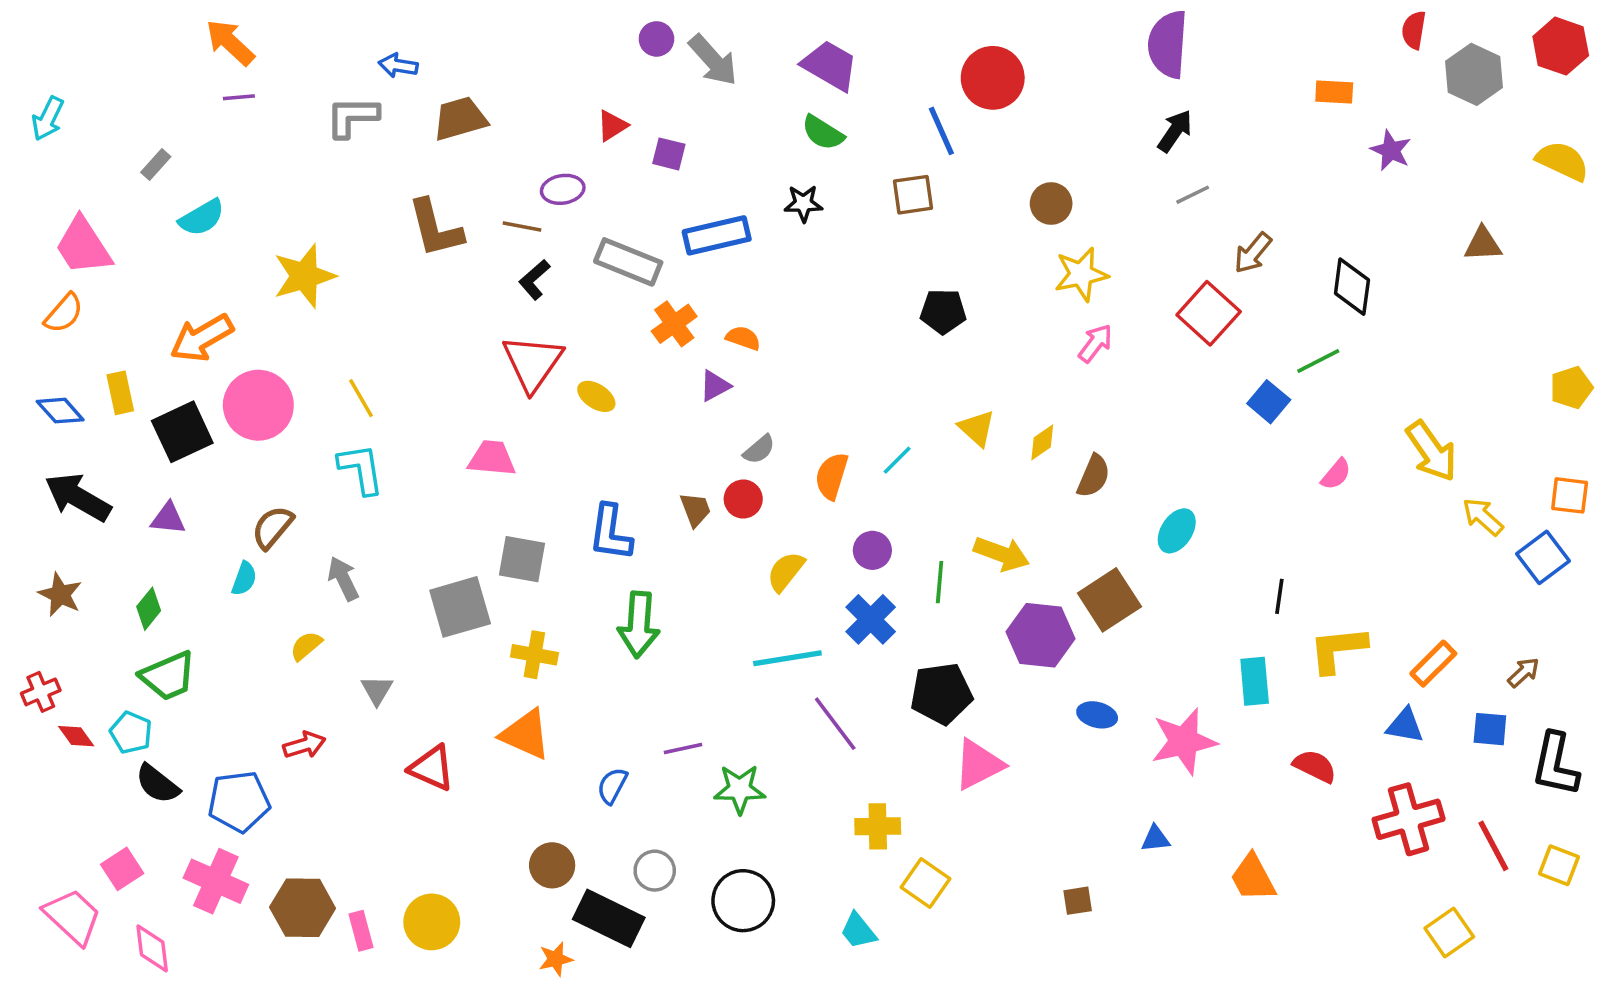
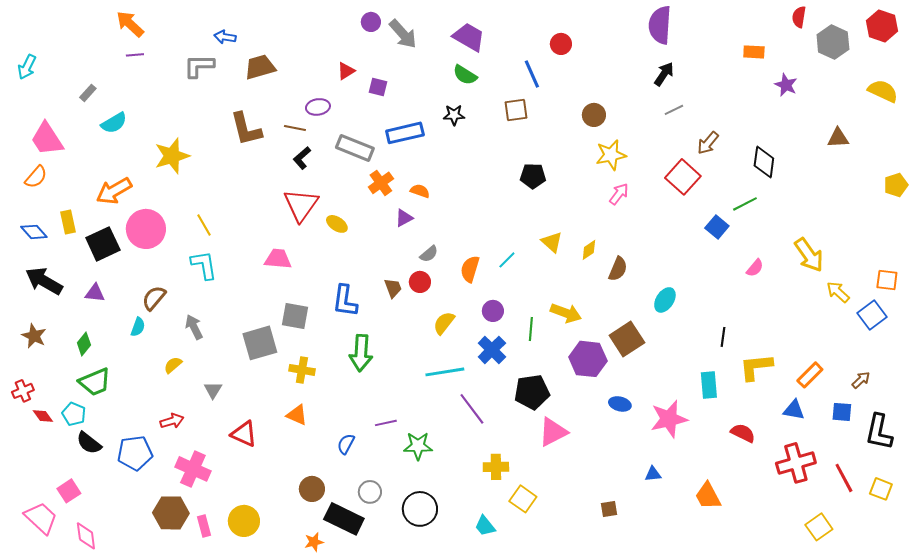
red circle: (993, 78) -> (561, 44), size x0.6
yellow pentagon: (1571, 388) -> (896, 185), moved
orange triangle: (526, 734) -> (297, 415), size x0.7
pink cross: (216, 881) -> (193, 469), moved

